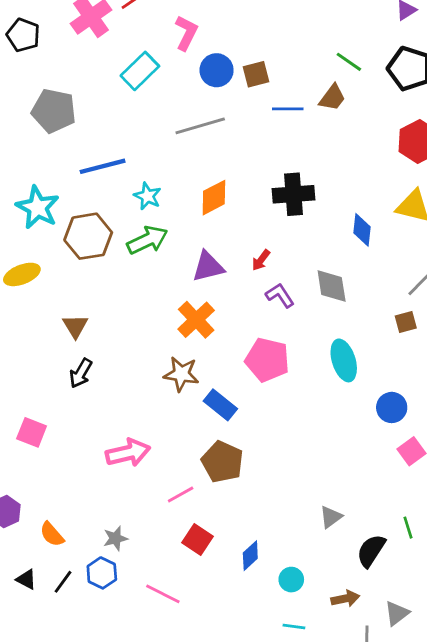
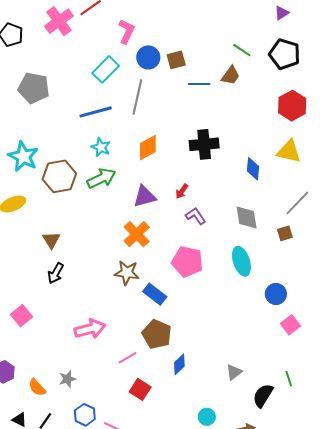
cyan rectangle: (140, 71) -> (106, 69), moved
gray line: (200, 126) -> (137, 97), turned -60
blue line: (103, 166) -> (96, 112), moved
gray diamond: (332, 286) -> (247, 217), moved
pink square: (32, 432) -> (22, 316), turned 30
gray star: (115, 538) -> (67, 379), moved
blue diamond: (250, 556) -> (179, 364), moved
blue hexagon: (102, 573) -> (85, 415), moved

